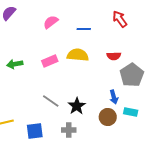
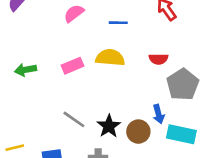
cyan rectangle: (131, 112) -> (181, 134), size x1.5
brown circle: (108, 117) -> (138, 132), moved

